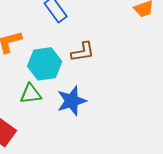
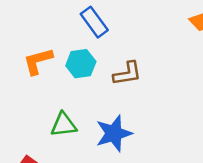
cyan hexagon: (45, 64) -> (81, 64), moved, size x0.7

